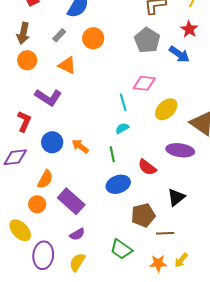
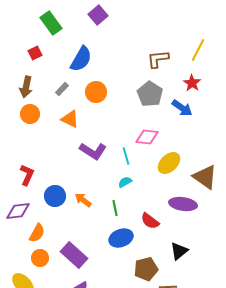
purple L-shape: (48, 97) -> (93, 151), moved
orange semicircle: (45, 179) -> (37, 233), moved

